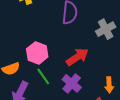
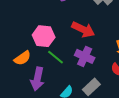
red arrow: (77, 57) -> (83, 29), turned 75

